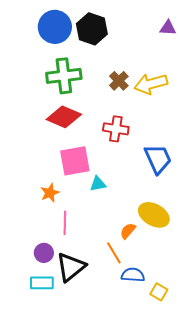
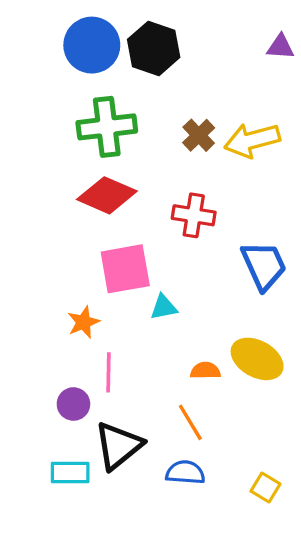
orange semicircle: (128, 231) -> (205, 371), moved, turned 48
purple circle: (44, 253) -> (73, 404), moved
blue semicircle: (133, 275) -> (185, 472), moved

